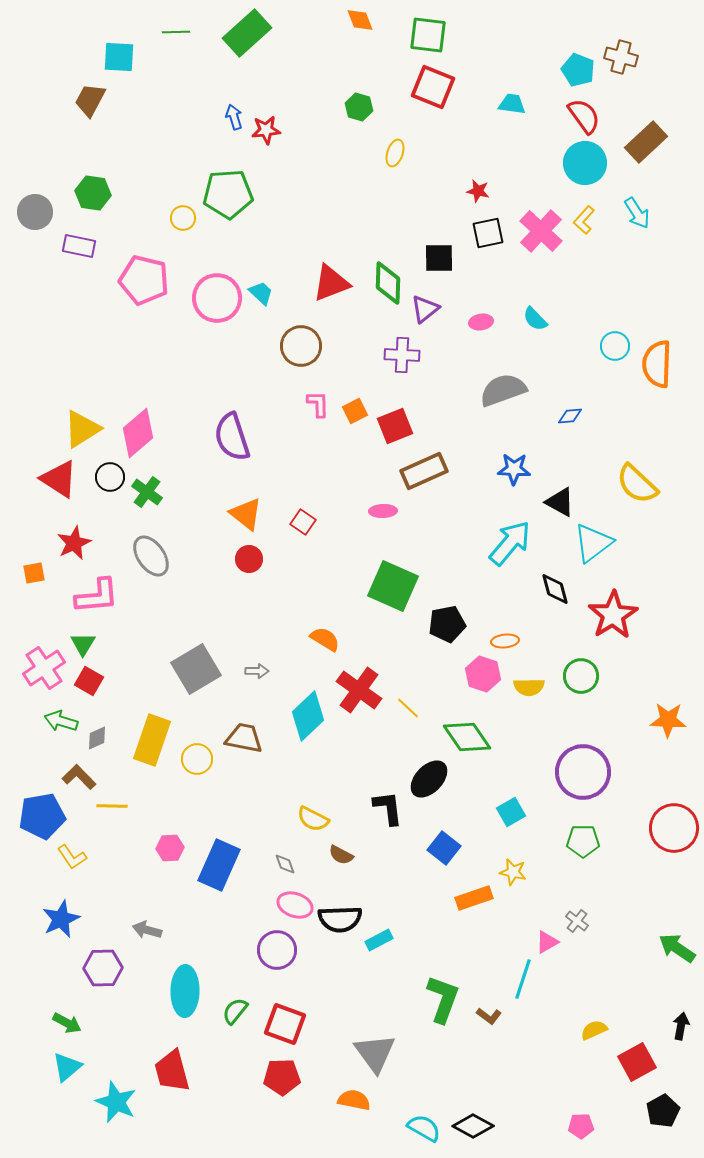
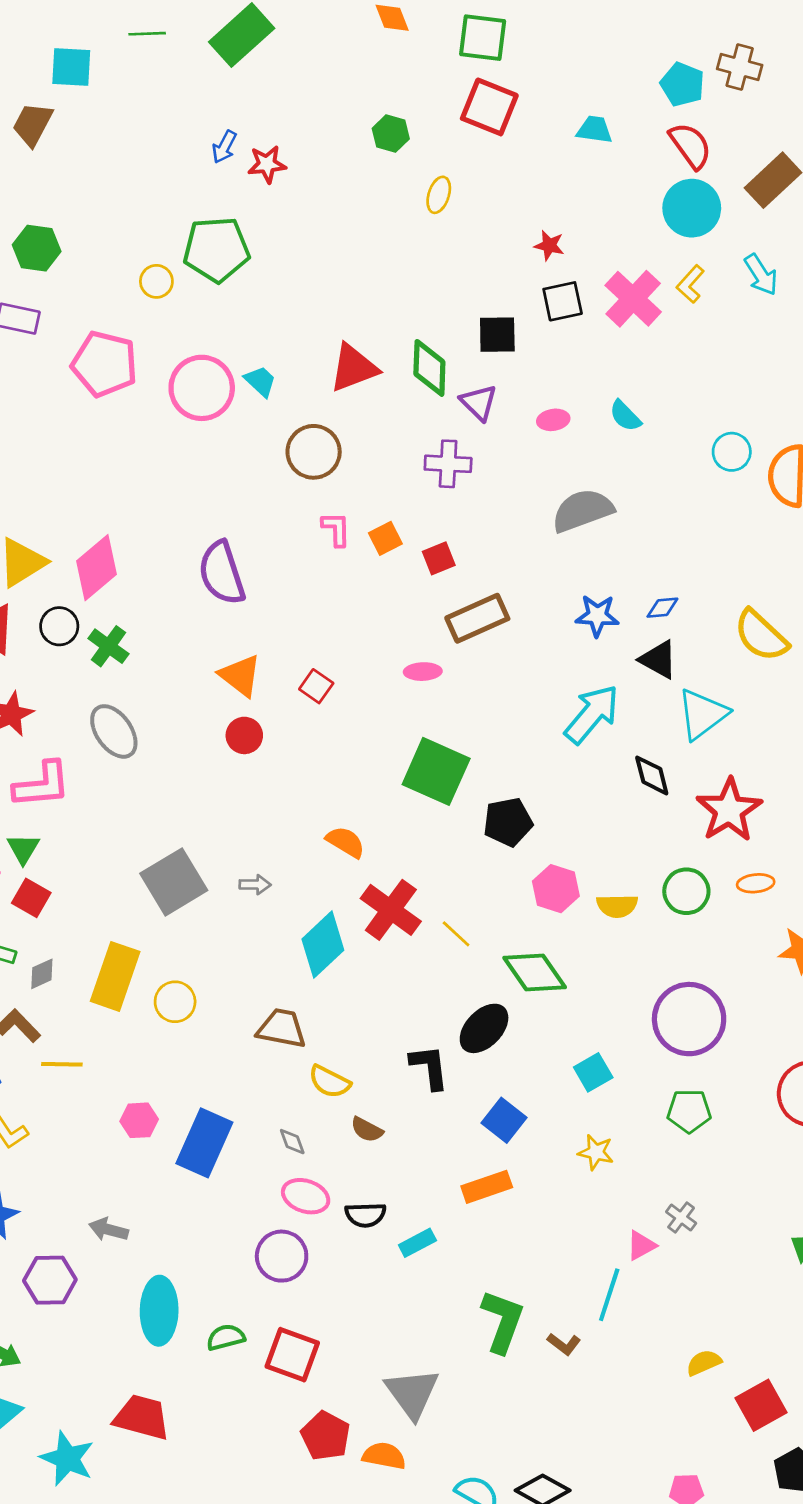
blue arrow: (234, 117) -> (224, 147), turned -135
purple triangle: (425, 309) -> (479, 403), turned -36
blue diamond: (570, 416) -> (662, 608), moved
red square: (395, 426) -> (439, 558), size x0.7
orange ellipse: (505, 641) -> (756, 883), moved
brown trapezoid: (244, 738) -> (282, 1028), moved
orange rectangle: (474, 898) -> (487, 1187), moved
black semicircle: (340, 919) -> (365, 1215), size x0.7
green semicircle: (235, 1011) -> (226, 1337), turned 36
red trapezoid: (172, 1071) -> (142, 1417), turned 120
red pentagon: (282, 1077) -> (326, 1436), moved, turned 30

